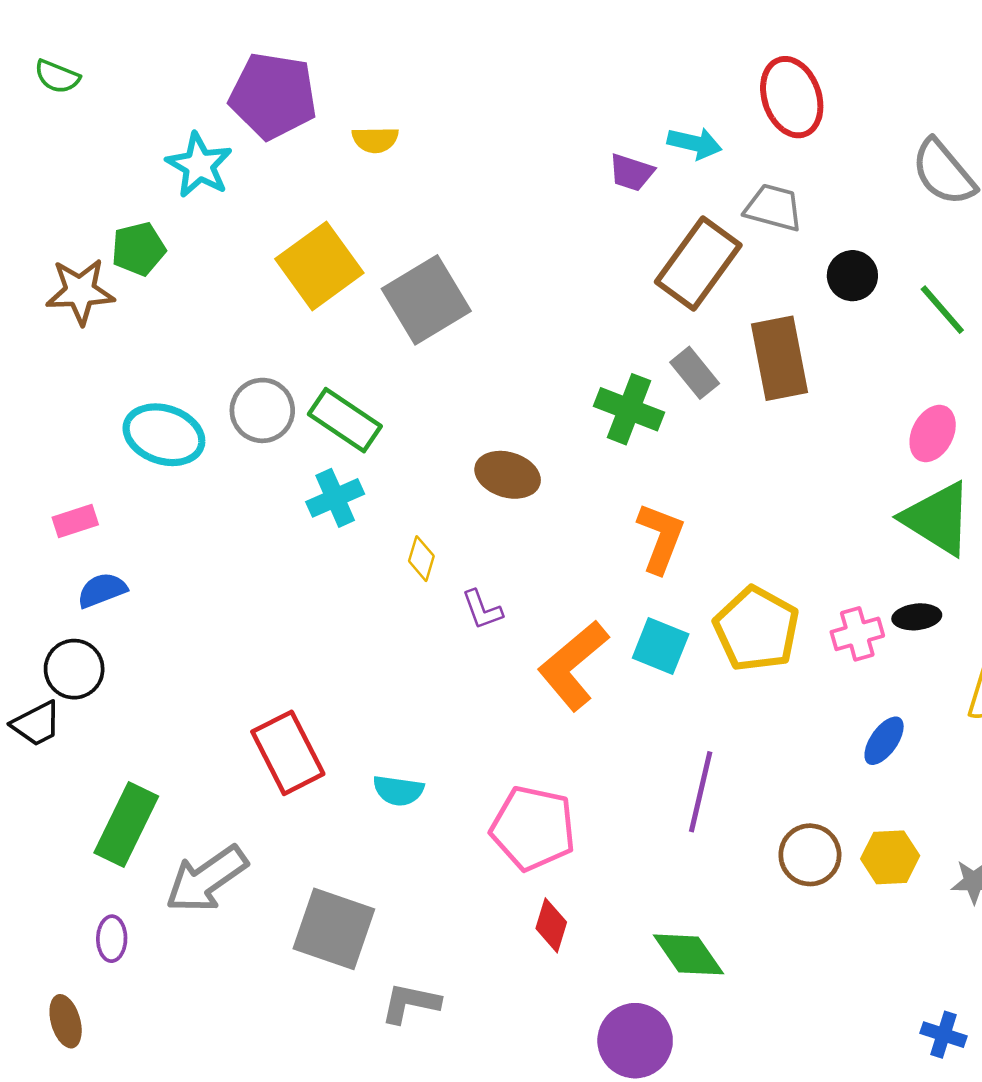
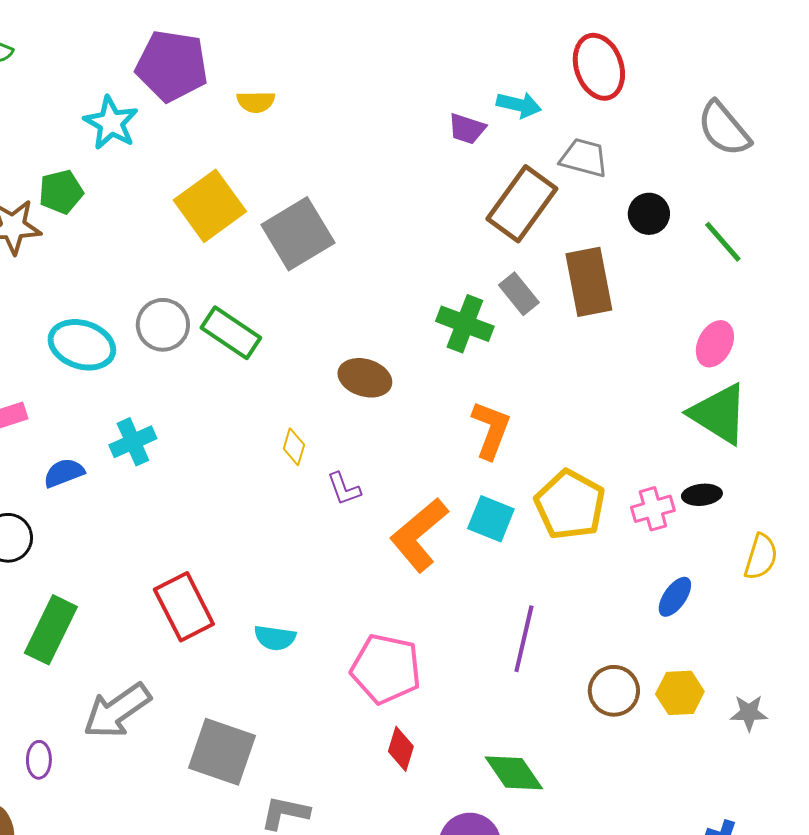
cyan cross: (335, 498) -> (133, 442), moved
blue semicircle: (102, 590) -> (64, 473), moved
green rectangle: (126, 825) -> (51, 630), moved

